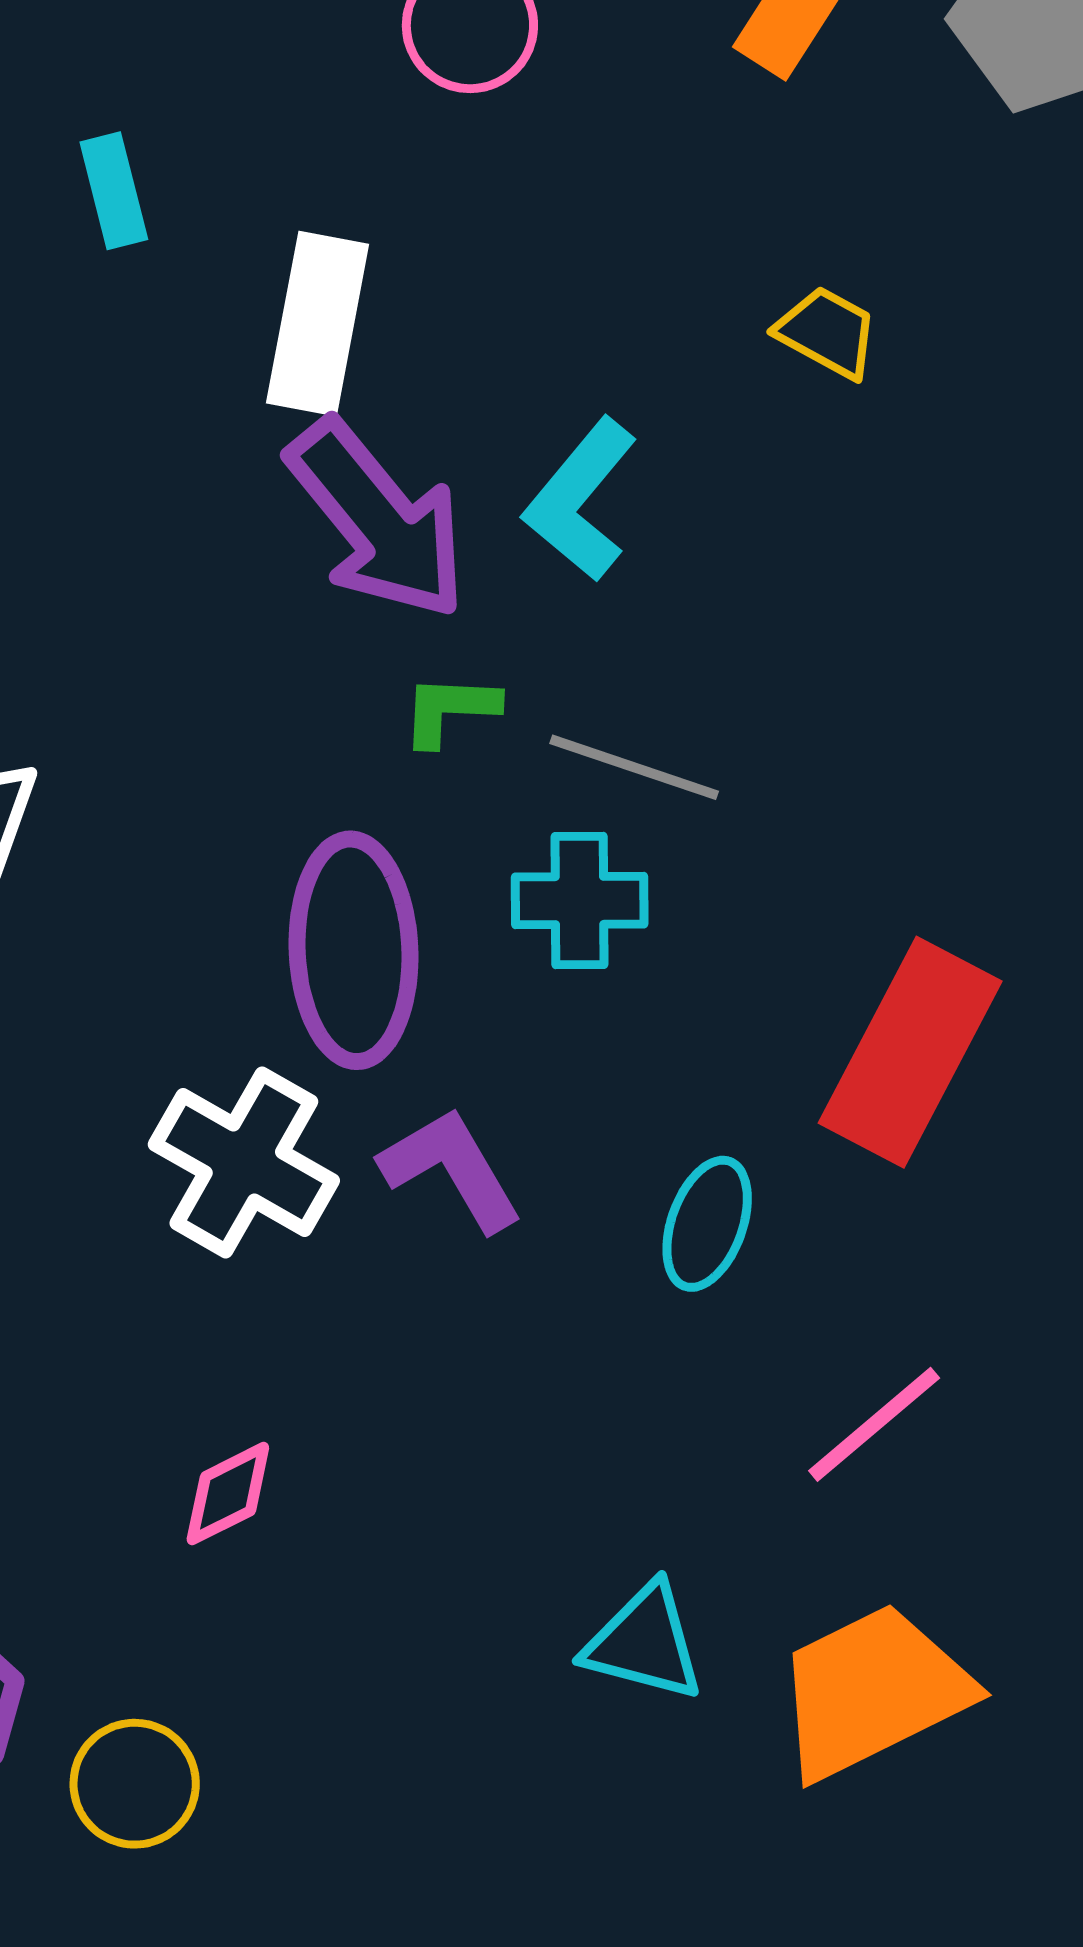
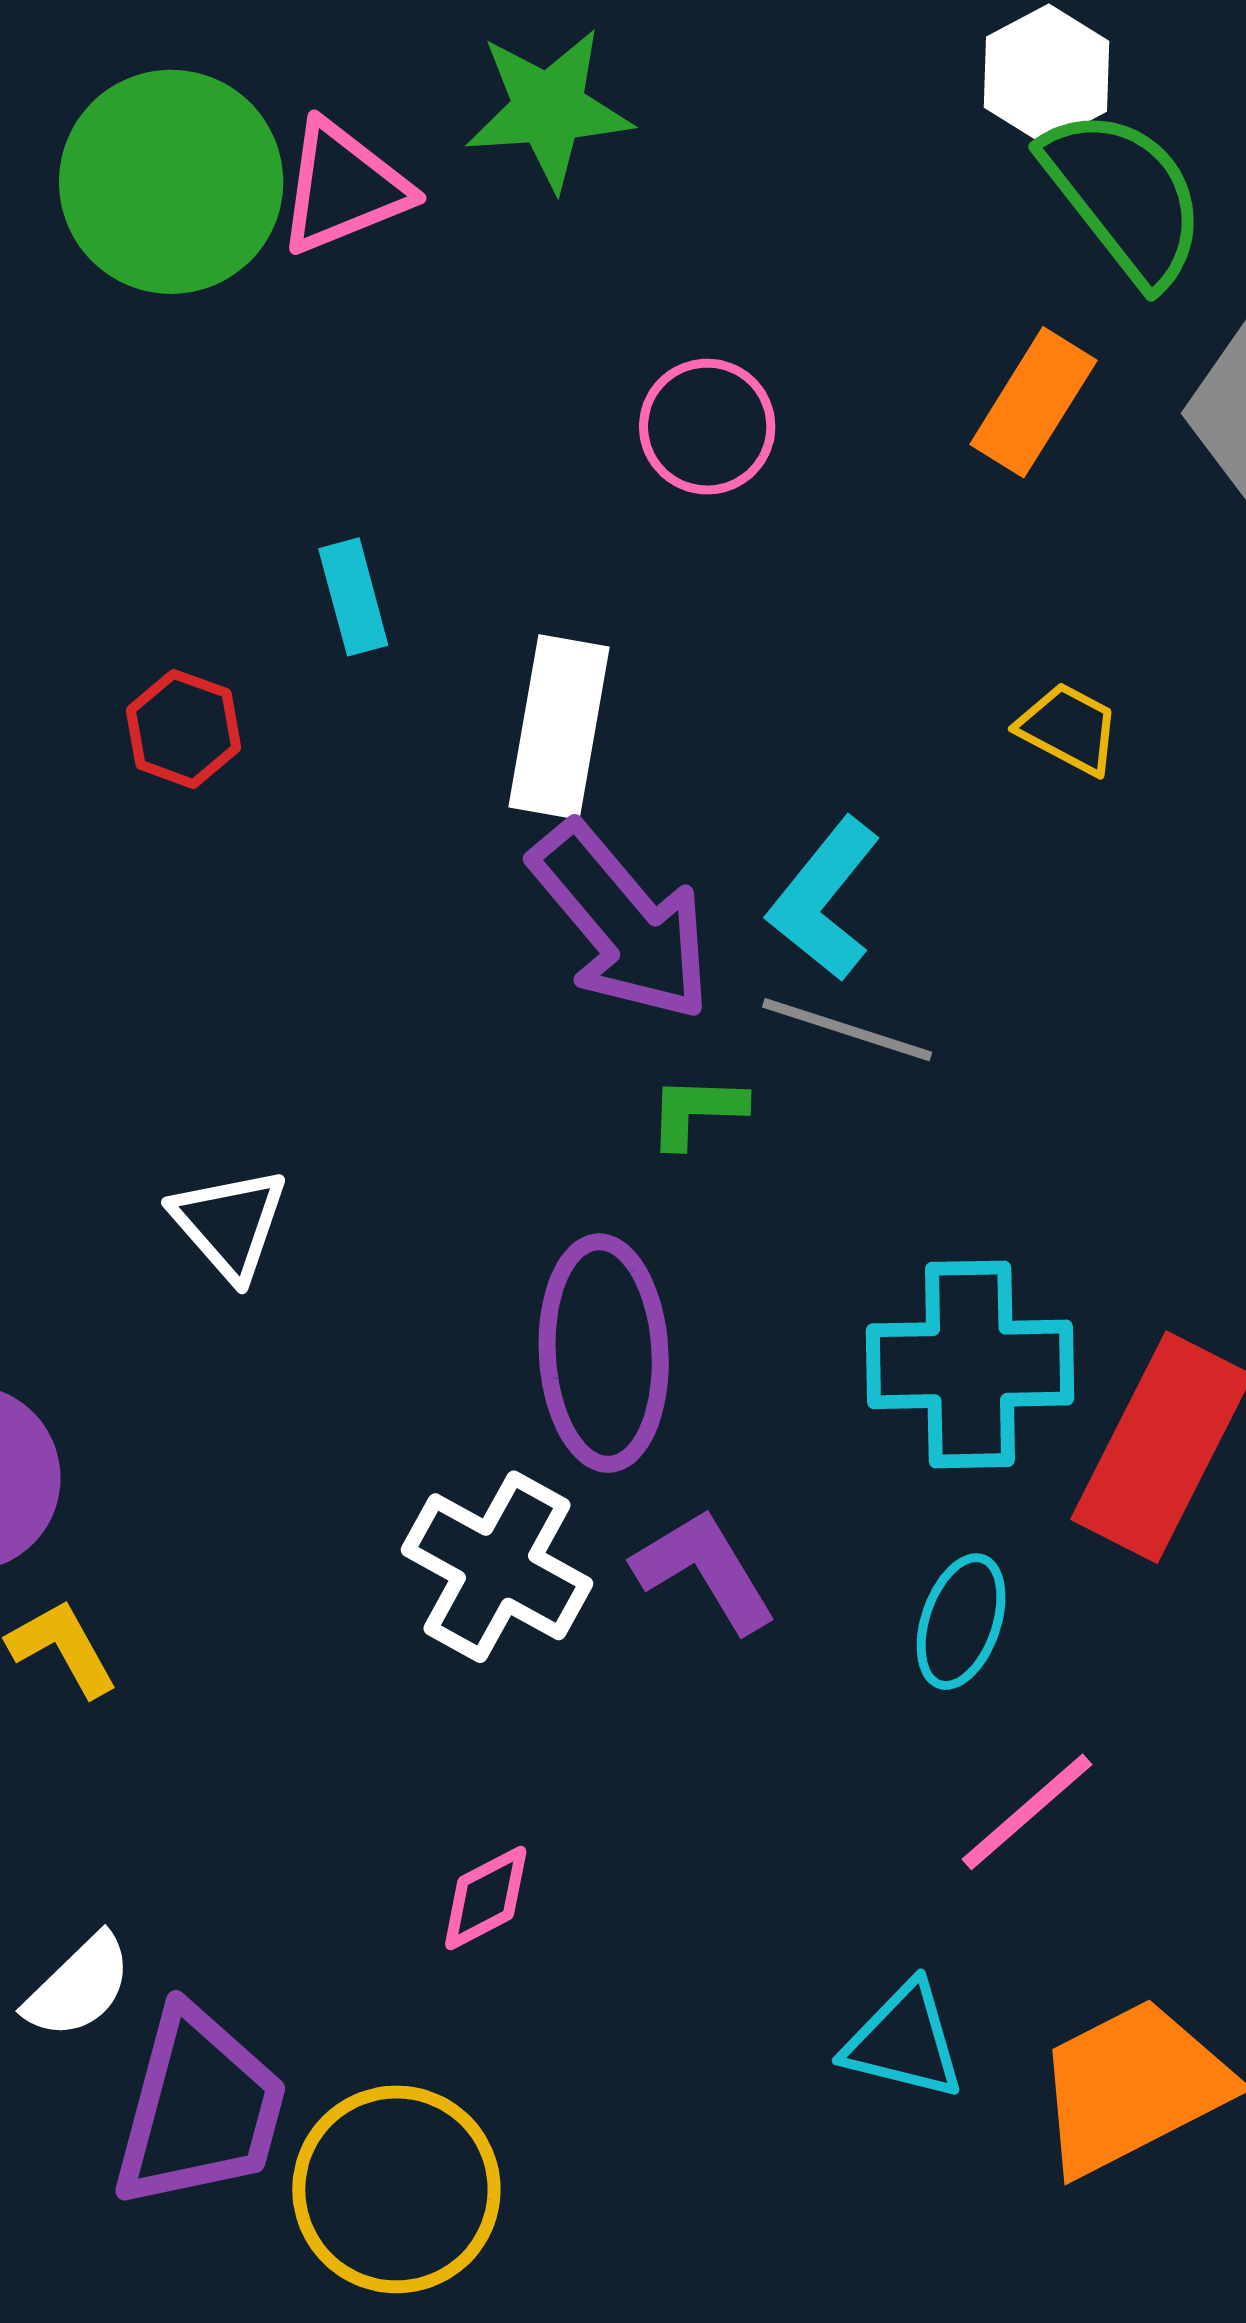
gray line: (634, 767) -> (847, 1030), moved
cyan cross: (580, 901) -> (970, 1364), moved, size x1.5
pink line: (874, 1424) -> (1027, 1812), moved
yellow circle: (135, 1784) -> (396, 2189), size x1.6

